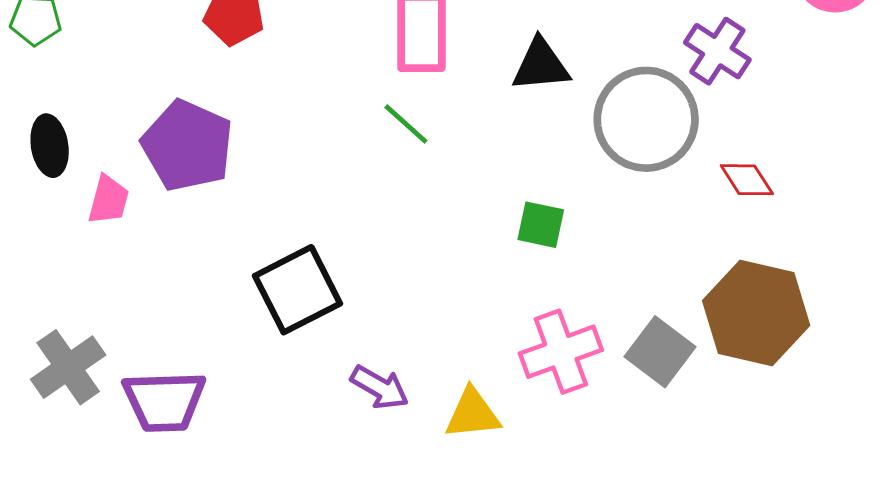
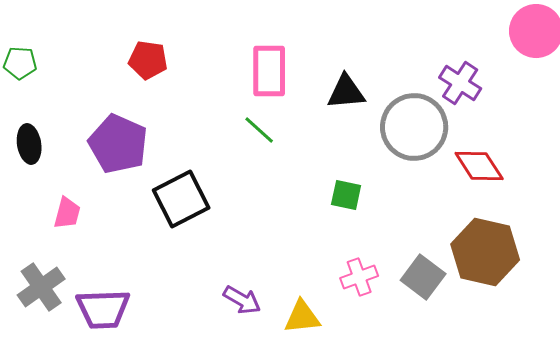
red diamond: (747, 180) -> (479, 166), size x1.4
pink trapezoid: (108, 200) -> (67, 213), moved
black square: (297, 290) -> (181, 199), moved
pink cross: (561, 352) -> (359, 277), size x0.7

